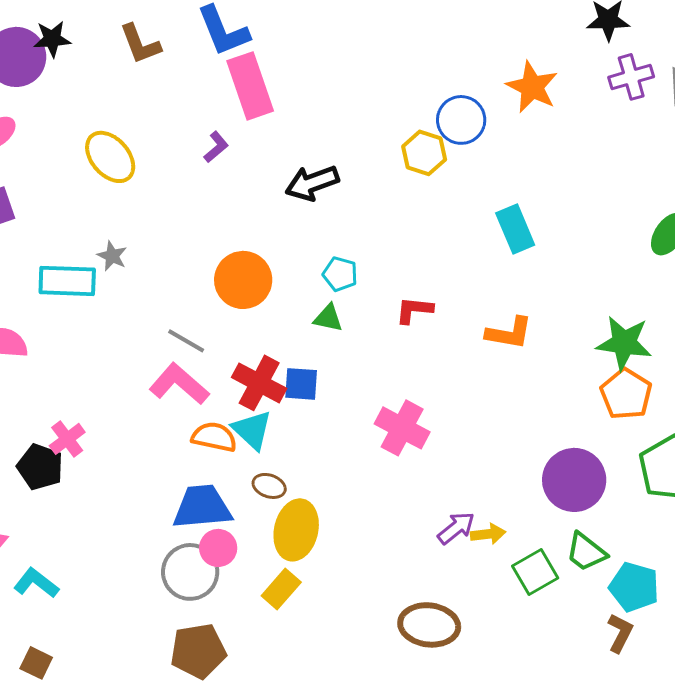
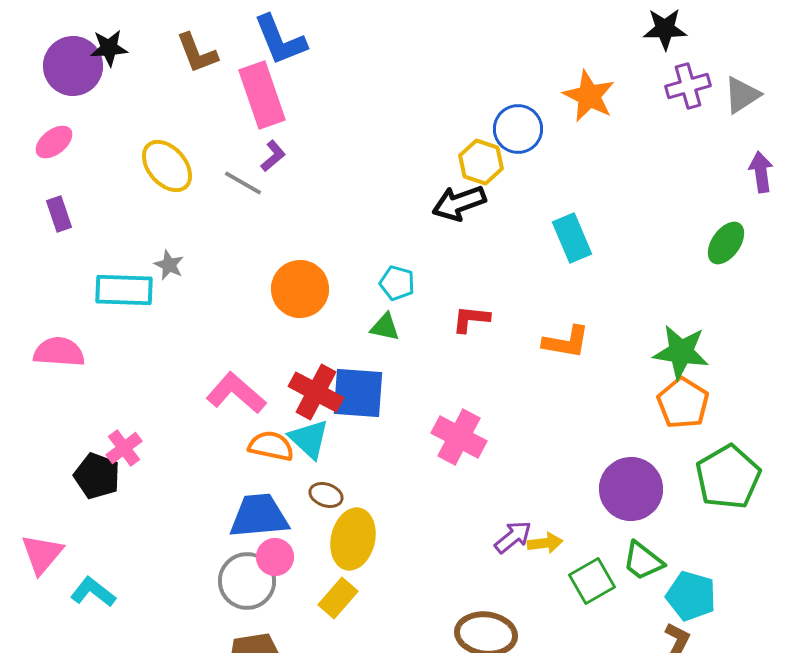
pink rectangle: (250, 86) -> (262, 95), moved
black arrow: (312, 183) -> (459, 203), moved
gray line: (186, 341) -> (243, 183), moved
blue square: (301, 384) -> (358, 393), size x1.5

